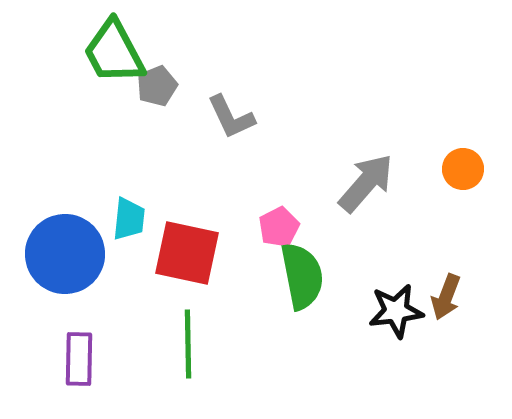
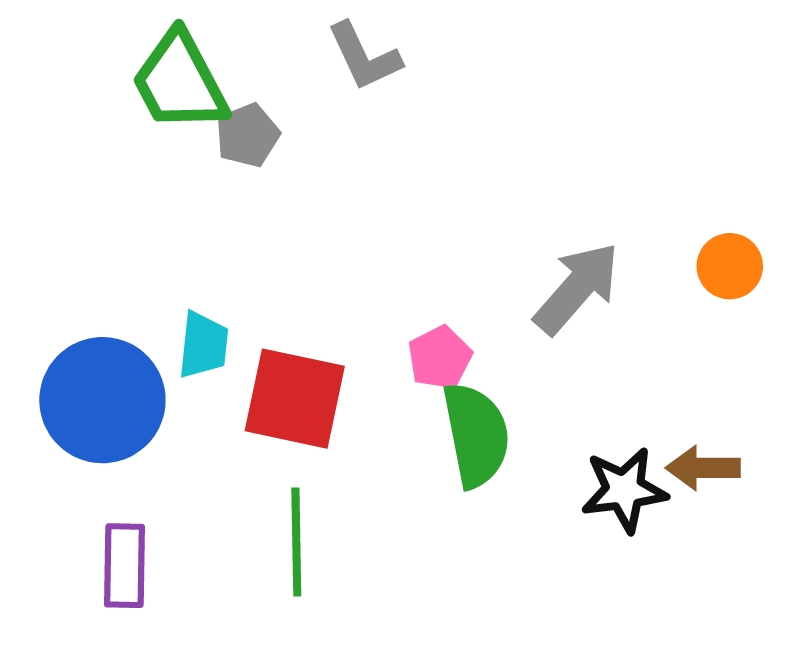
gray L-shape: (231, 117) -> (364, 57), moved
brown arrow: (446, 297) -> (703, 468), turned 69

